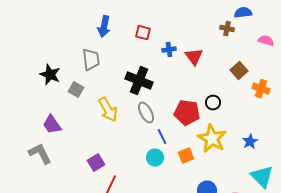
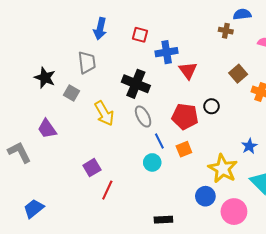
blue cross: (169, 50) -> (167, 52), size x1.5
red triangle: (194, 57) -> (188, 71), moved
yellow star: (212, 139) -> (223, 169), moved
gray L-shape: (40, 154) -> (19, 152), moved
orange square: (186, 156) -> (184, 149), moved

